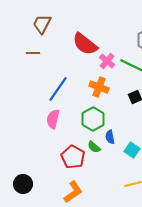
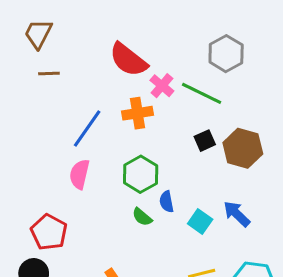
brown trapezoid: (42, 24) -> (38, 34), moved
orange cross: (99, 87) -> (138, 113), moved, turned -30
red pentagon: (73, 157) -> (49, 232), moved

